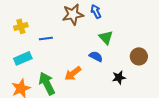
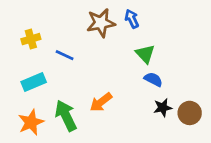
blue line: (46, 38) -> (65, 55), turned 32
blue semicircle: (96, 56) -> (153, 79), moved
brown circle: (139, 56) -> (190, 113), moved

